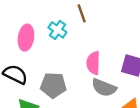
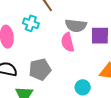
gray semicircle: (104, 88) -> (76, 26), moved

